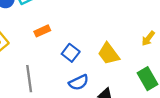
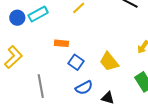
orange rectangle: (42, 31) -> (61, 43), moved, turned 32

